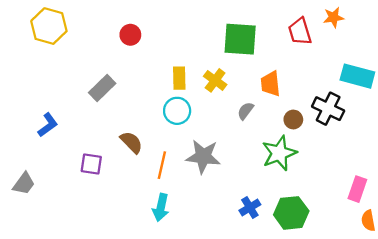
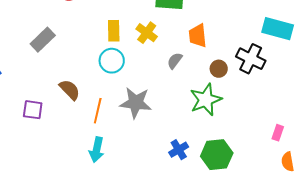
pink rectangle: (357, 189) -> (278, 133), size x0.7

